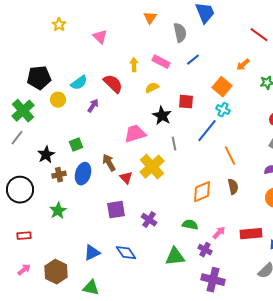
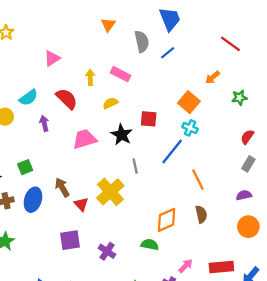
pink triangle: (100, 37) -> (52, 58), moved, turned 42
blue line: (193, 60) -> (168, 53), moved
purple arrow: (93, 106) -> (44, 123), turned -48
pink trapezoid: (135, 134) -> (85, 139), moved
green semicircle: (190, 225) -> (150, 245), moved

